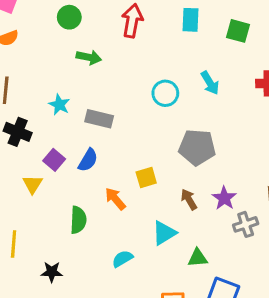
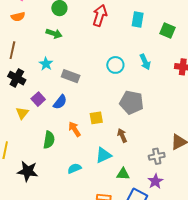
green arrow: (89, 57) -> (54, 34), moved
purple star: (224, 198) -> (155, 181), moved
black star: (52, 272) -> (28, 171), size x1.5

